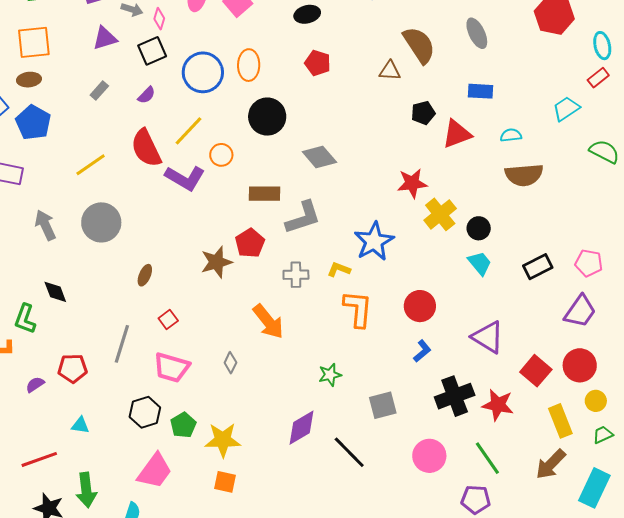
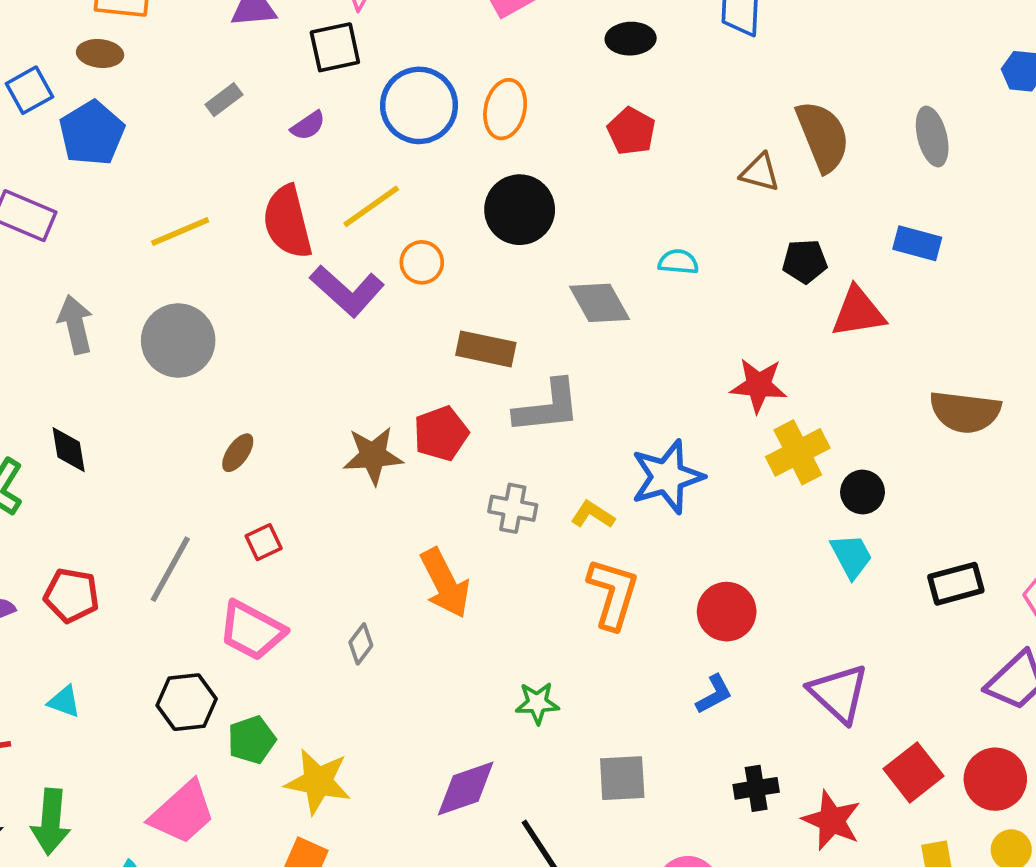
cyan semicircle: (511, 135) -> (678, 262), moved
black cross: (455, 396) -> (756, 788), size x0.6

